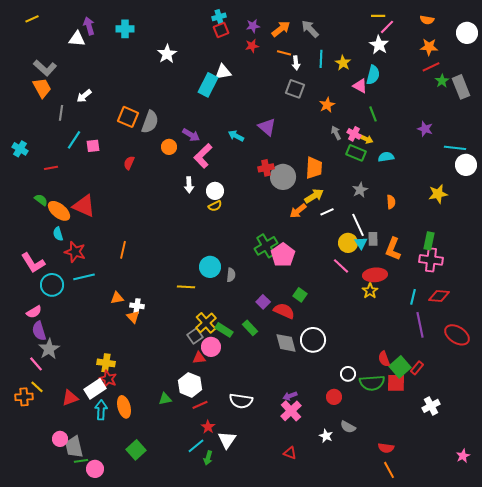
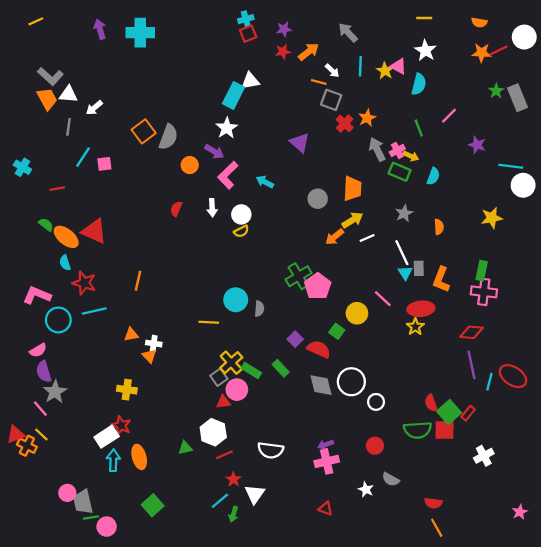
pink line: (387, 27) -> (449, 116), moved
cyan cross: (125, 29) -> (140, 33), size x1.4
orange arrow: (281, 29) -> (309, 52), moved
white triangle: (77, 39) -> (68, 94), moved
orange line: (284, 53) -> (319, 82), moved
white star: (167, 54) -> (227, 128), moved
white arrow: (296, 63) -> (332, 71), turned -40
red line: (431, 67) -> (498, 51), moved
pink triangle: (360, 86) -> (398, 66), moved
orange square: (128, 117) -> (144, 131), turned 30
gray arrow: (336, 133) -> (377, 149), size x1.5
pink cross: (354, 134) -> (397, 150), turned 32
cyan arrow: (236, 136) -> (265, 182), moved
cyan semicircle: (386, 157) -> (433, 176), turned 119
red semicircle: (129, 163) -> (176, 209), moved
red cross: (266, 168) -> (345, 123), moved, turned -35
gray circle: (283, 177) -> (318, 199), size x0.7
yellow circle: (348, 243) -> (357, 313), moved
pink L-shape: (33, 263) -> (37, 295), turned 145
red diamond: (439, 296) -> (471, 332), moved
cyan line: (413, 297) -> (489, 382), moved
yellow cross: (106, 363) -> (127, 390), moved
white circle: (348, 374) -> (376, 402), moved
orange cross: (24, 397) -> (27, 446), turned 30
red triangle: (70, 398) -> (16, 434), moved
pink cross: (291, 411) -> (327, 461), turned 30

